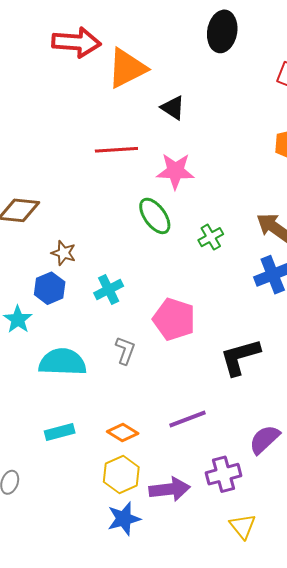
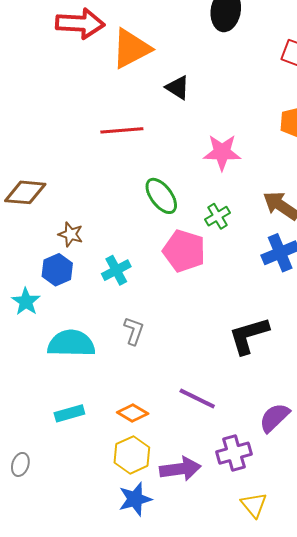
pink star: (175, 171) -> (222, 152), moved
pink pentagon: (174, 319) -> (184, 251), moved
purple line: (188, 419) -> (197, 399), turned 48

